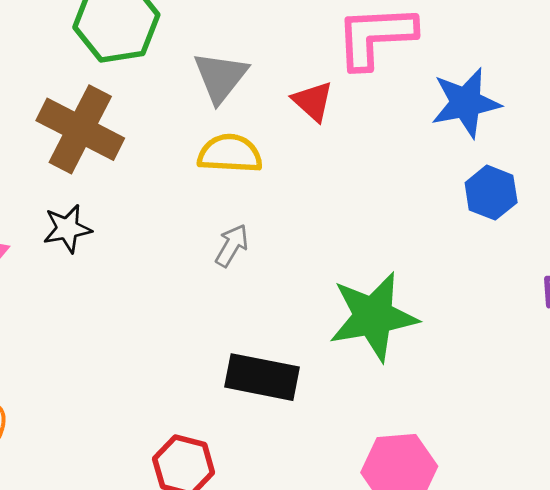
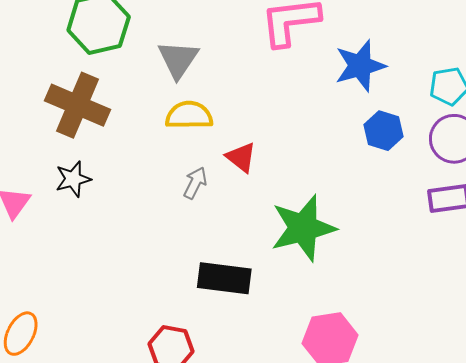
red triangle: (313, 101) -> (241, 157), moved

